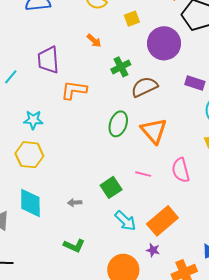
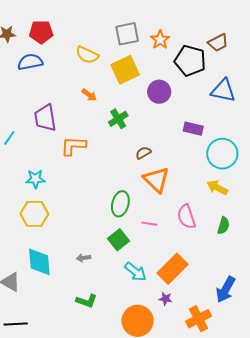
yellow square: (132, 19) -> (125, 70), size x1.8
purple circle: (164, 43) -> (159, 92), size x0.7
brown semicircle: (144, 87) -> (143, 153), moved, size x0.6
green ellipse: (118, 124) -> (120, 204), moved

